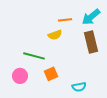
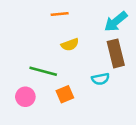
orange line: (65, 20) -> (60, 14), moved
cyan semicircle: (79, 87) -> (100, 79), moved

